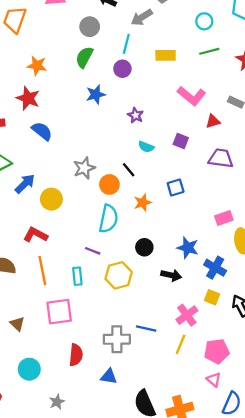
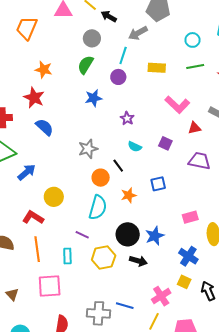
gray star: (84, 168) -> (88, 149), moved
yellow circle: (51, 199) -> (54, 197), moved
pink rectangle: (224, 218) -> (190, 217), moved
black circle: (144, 247) -> (128, 234), size x1.5
blue star: (188, 248) -> (155, 236), moved, turned 30
black arrow: (171, 275) -> (138, 261), moved

